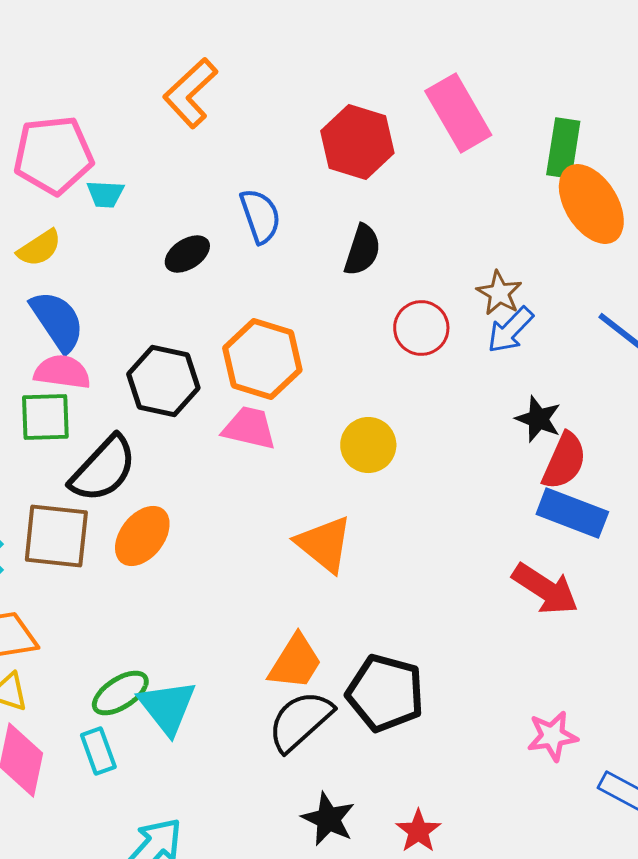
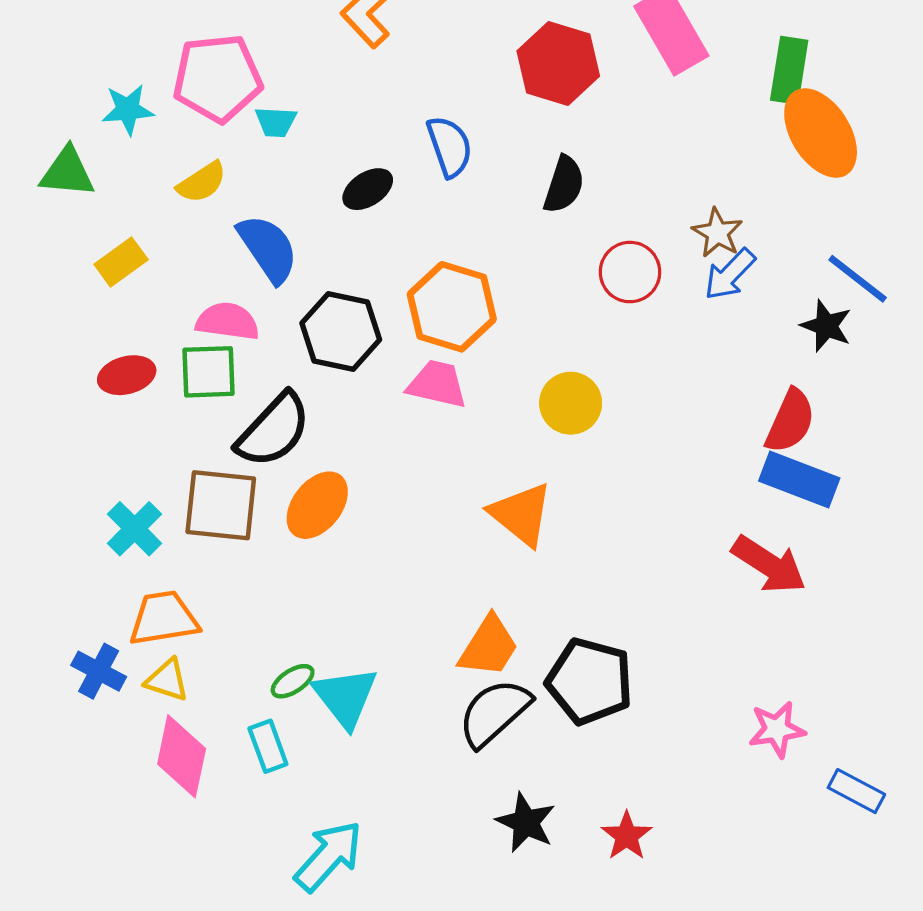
blue semicircle: (57, 321) -> (268, 248), moved
black star: (538, 419) -> (826, 326), moved
green ellipse: (120, 693) -> (293, 681), size x0.7

